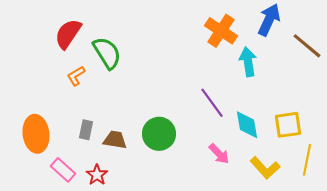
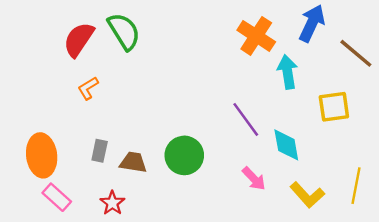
green semicircle: (107, 53) -> (124, 31), moved
yellow square: (288, 125) -> (334, 107), moved
pink rectangle: (63, 170) -> (57, 197), moved

